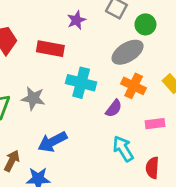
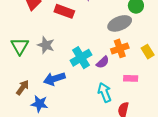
cyan cross: (81, 83) -> (81, 58), moved, turned 35
orange cross: (134, 86) -> (120, 48), turned 36

